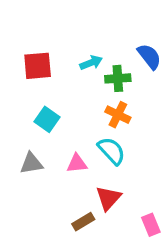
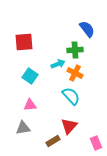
blue semicircle: (149, 56) -> (87, 29), moved
cyan arrow: (91, 63) -> (58, 64), moved
gray triangle: (31, 163) -> (23, 128), moved
pink triangle: (77, 163) -> (30, 105), moved

